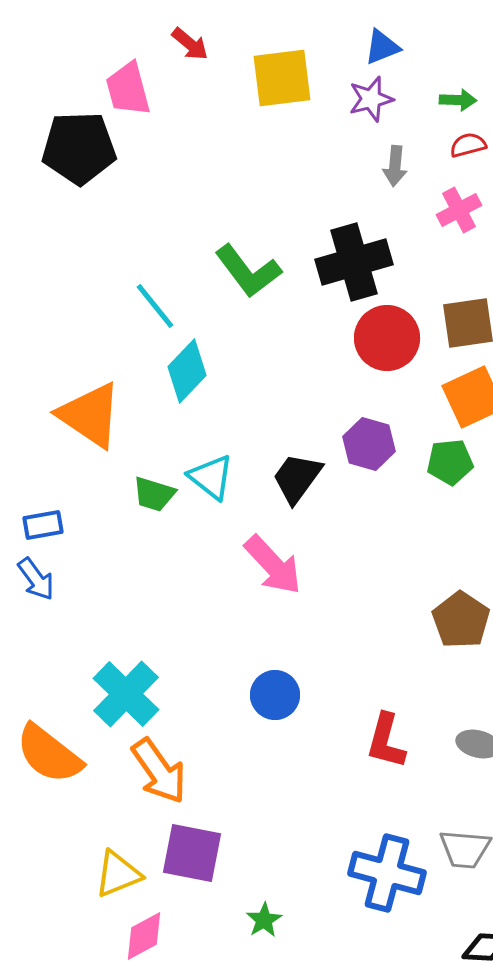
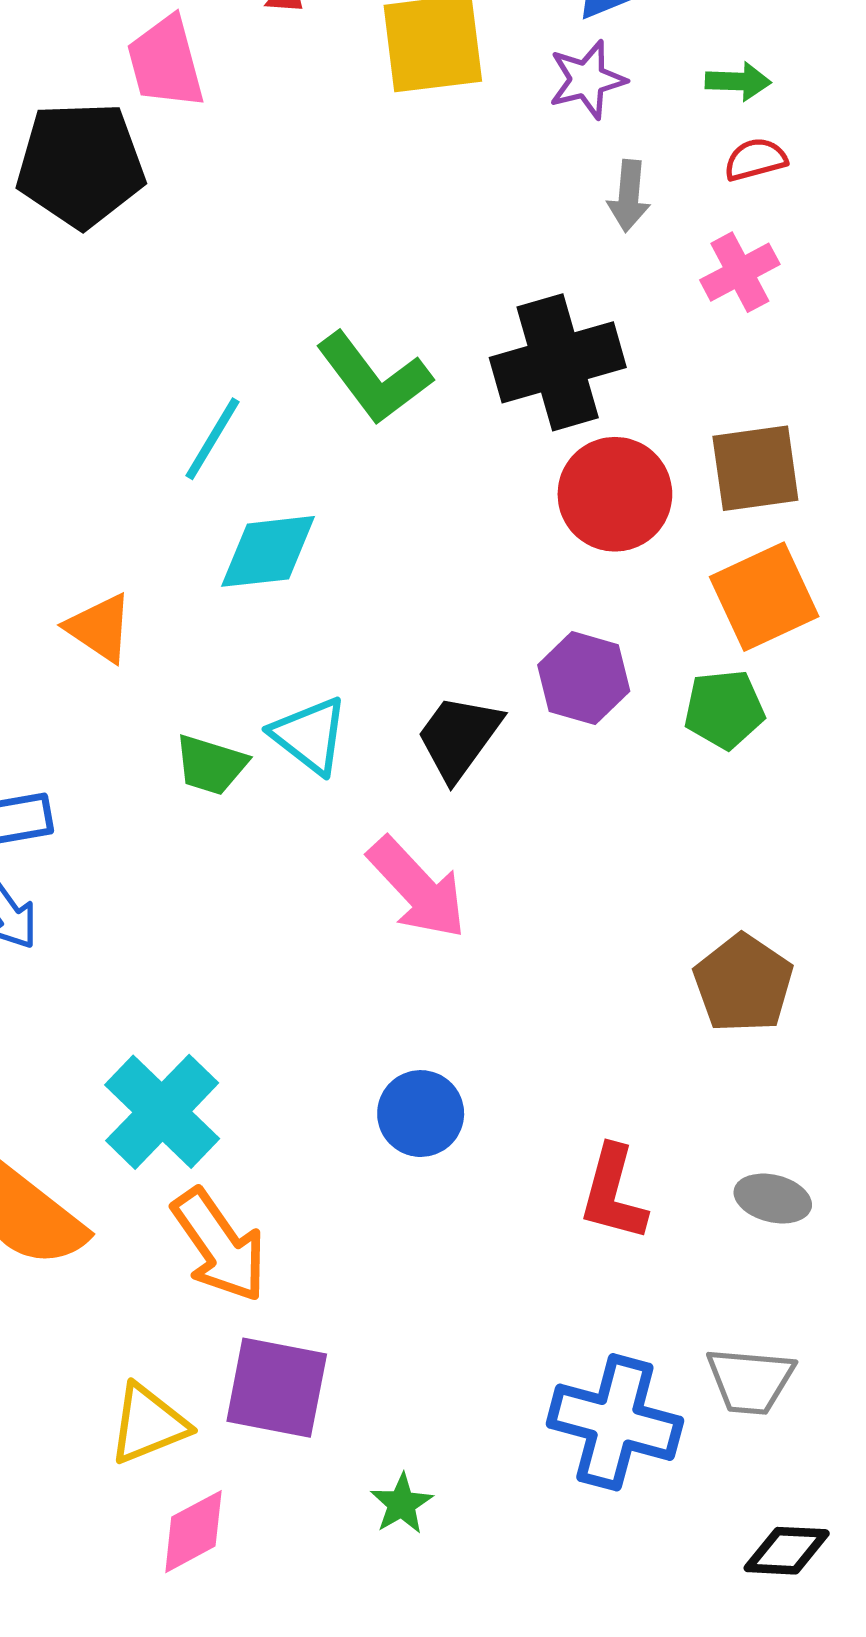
cyan line: (155, 306) -> (212, 439), turned 70
cyan diamond: (187, 371) -> (268, 551), turned 40
orange triangle: (90, 415) -> (100, 628), size x0.6

